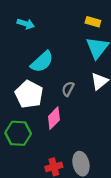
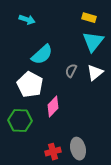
gray semicircle: (68, 89) -> (71, 71), moved

